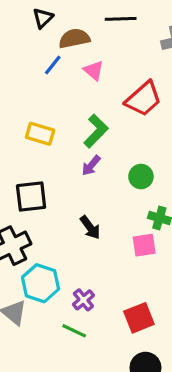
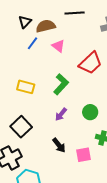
black triangle: (43, 18) -> (25, 22), moved
purple arrow: (91, 166) -> (61, 114), moved
black square: (31, 197) -> (21, 127), turned -35
pink square: (144, 245) -> (83, 155), moved

